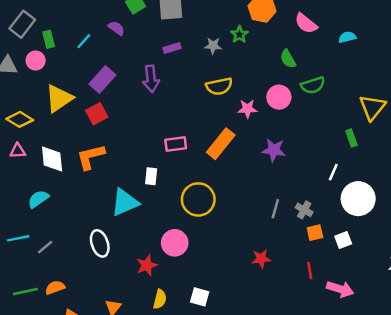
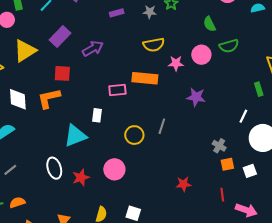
purple arrow: (151, 79) -> (93, 48), moved, turned -115
red square: (97, 114) -> (62, 73), moved, turned 30
orange rectangle: (221, 144) -> (145, 78), moved, turned 55
yellow circle: (198, 199) -> (134, 135), size x0.7
gray line: (275, 209) -> (162, 126), moved
red star: (147, 265) -> (81, 177), moved

